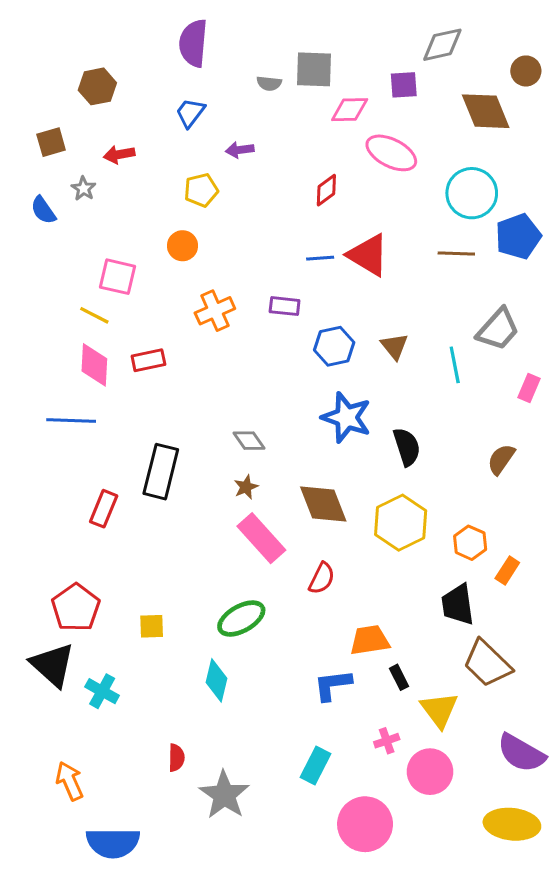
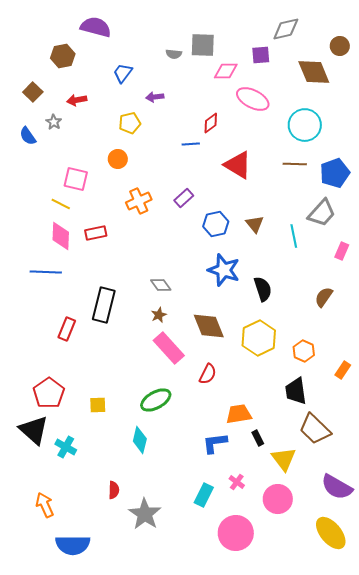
purple semicircle: (193, 43) -> (96, 27), moved, turned 100
brown square: (51, 142) -> (33, 92), turned -30
blue pentagon: (518, 236) -> (335, 173), moved
blue line: (320, 258) -> (191, 144), moved
purple rectangle: (285, 306) -> (184, 198), turned -48
orange rectangle: (507, 571) -> (343, 370), moved
pink cross: (387, 741) -> (237, 482), moved, turned -35
yellow ellipse: (512, 824) -> (331, 533), turned 44

